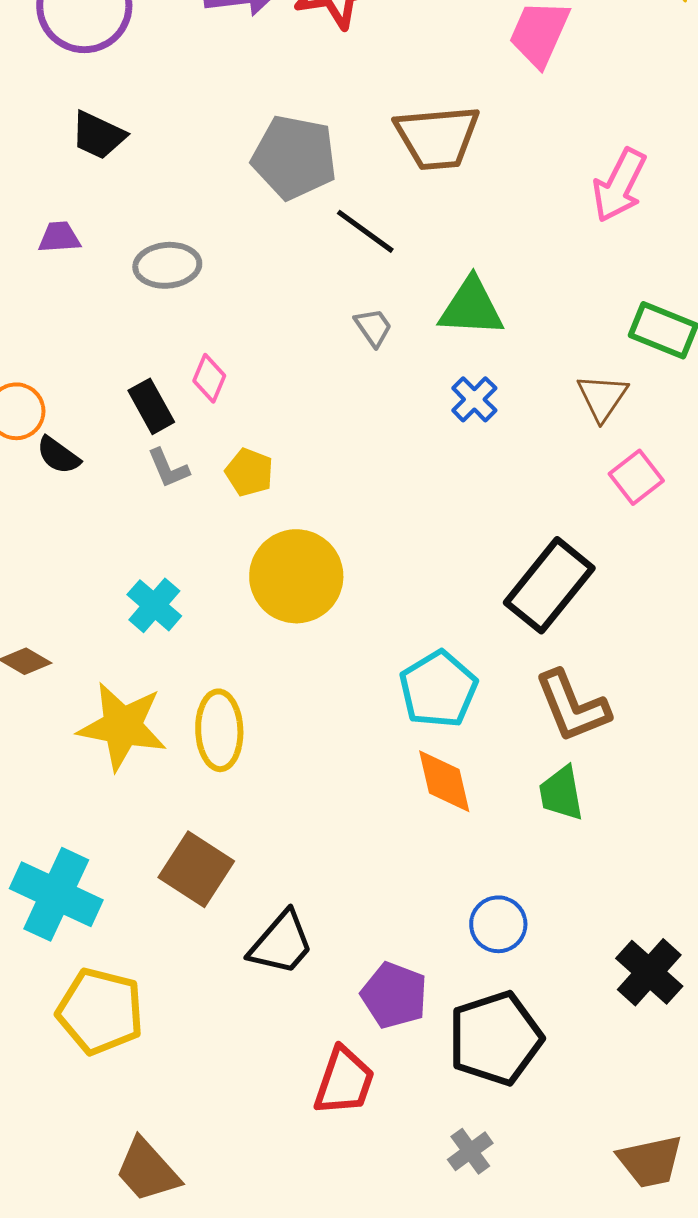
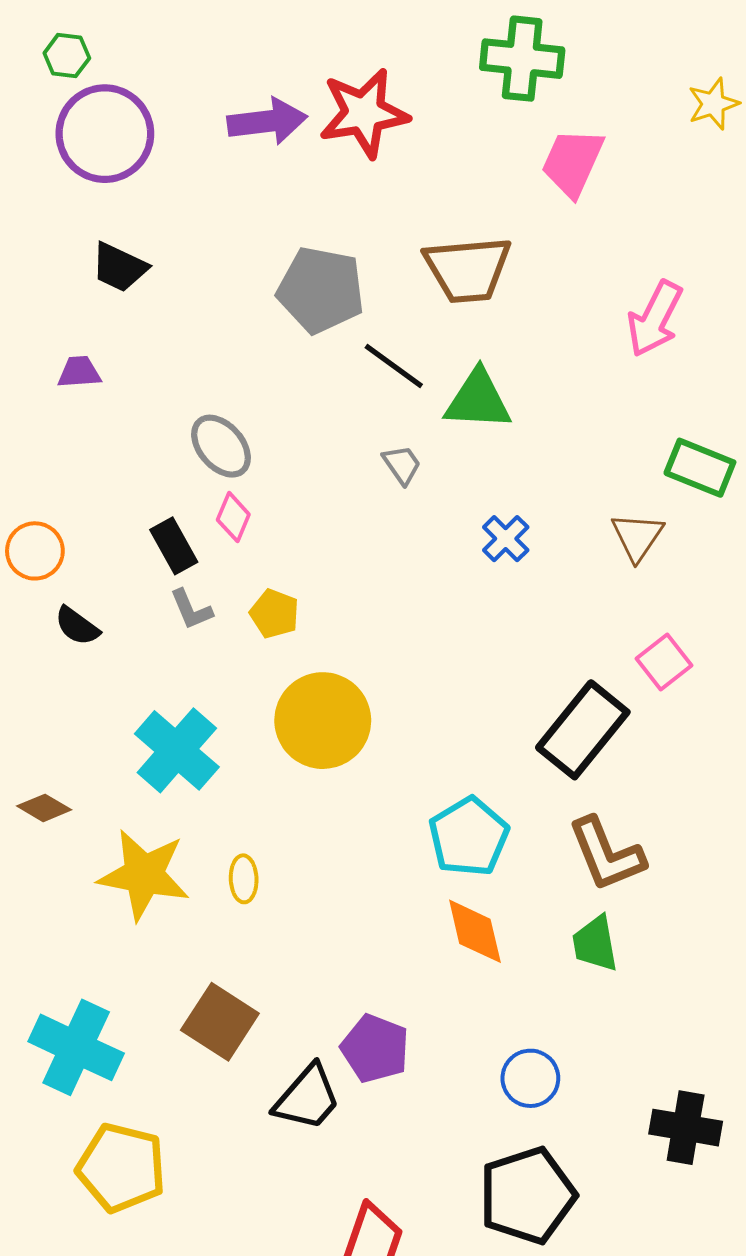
gray ellipse: (167, 265) -> (221, 446), moved, turned 54
green triangle: (471, 307) -> (478, 400), moved
black semicircle: (58, 455) -> (77, 626), moved
pink square: (636, 477) -> (664, 662), moved
cyan cross: (154, 605) -> (177, 750), size x1.5
yellow ellipse: (219, 730) -> (244, 879), size x0.6
black cross: (649, 972) -> (686, 1128), turned -32
purple pentagon: (394, 995) -> (375, 1048), moved

